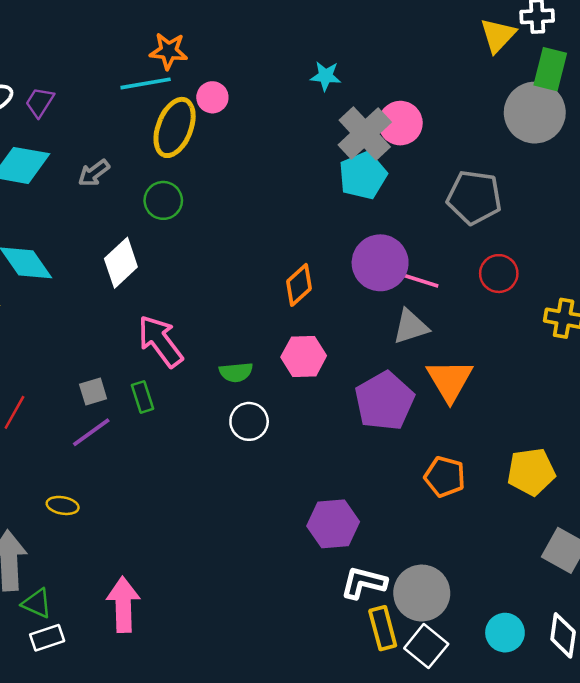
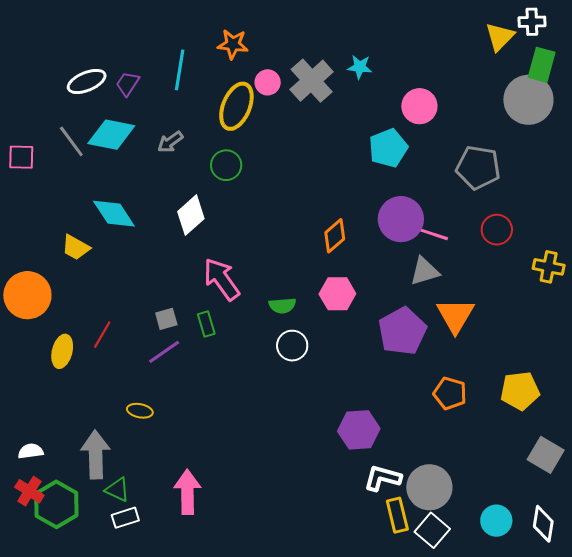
cyan line: (146, 83) -> (180, 70), moved, turned -72
gray cross: (365, 133) -> (312, 81), moved

